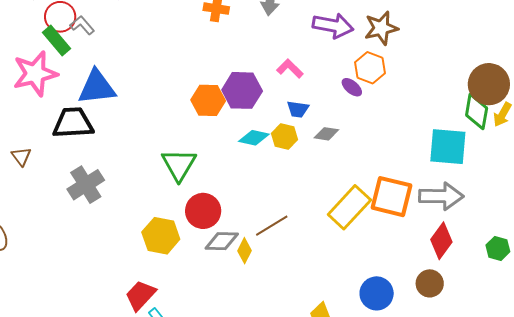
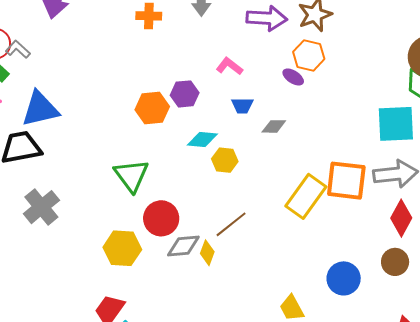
purple hexagon: (242, 90) -> (185, 94), size x0.7
yellow hexagon: (284, 136) -> (225, 160), moved

